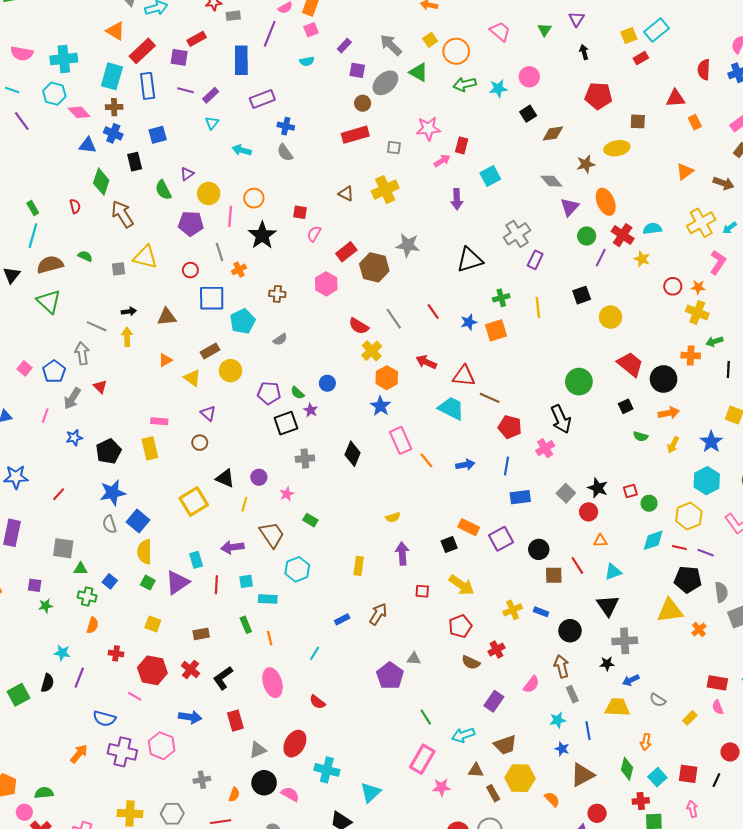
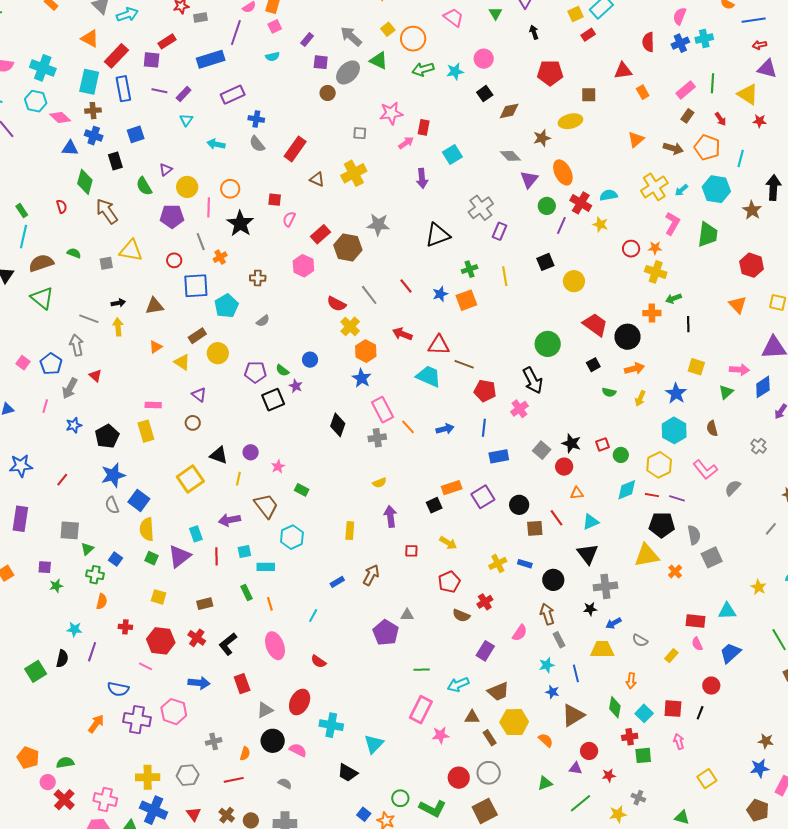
cyan cross: (64, 59) -> (43, 68), turned 30
blue rectangle: (241, 60) -> (211, 59), turned 76
red rectangle: (355, 135) -> (295, 149), moved, turned -35
gray cross: (305, 459) -> (377, 438), moved
orange rectangle: (469, 527) -> (452, 488), turned -42
green triangle: (81, 569) -> (87, 549), turned -40
yellow arrow: (462, 585) -> (448, 543), size x0.7
green line: (426, 717) -> (422, 670), turned -56

